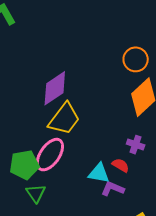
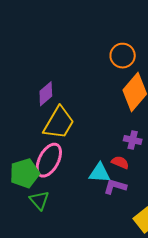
purple diamond: (55, 88) -> (46, 94), size x0.7

